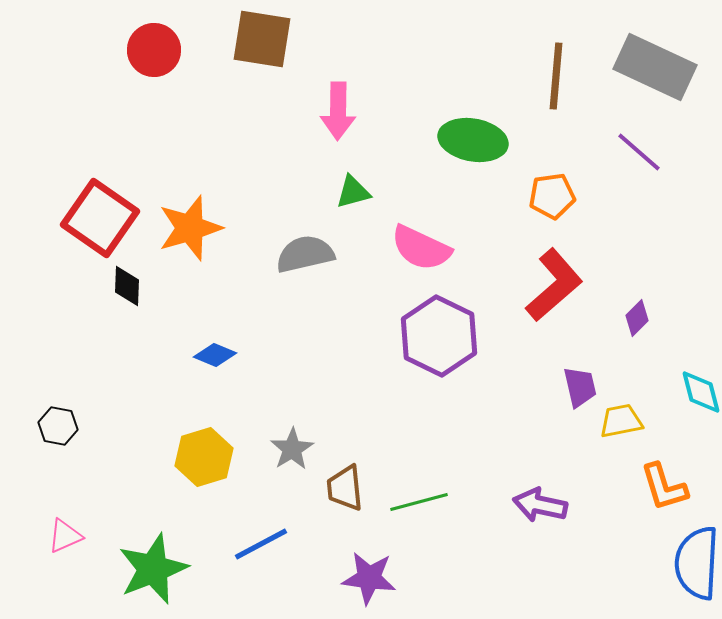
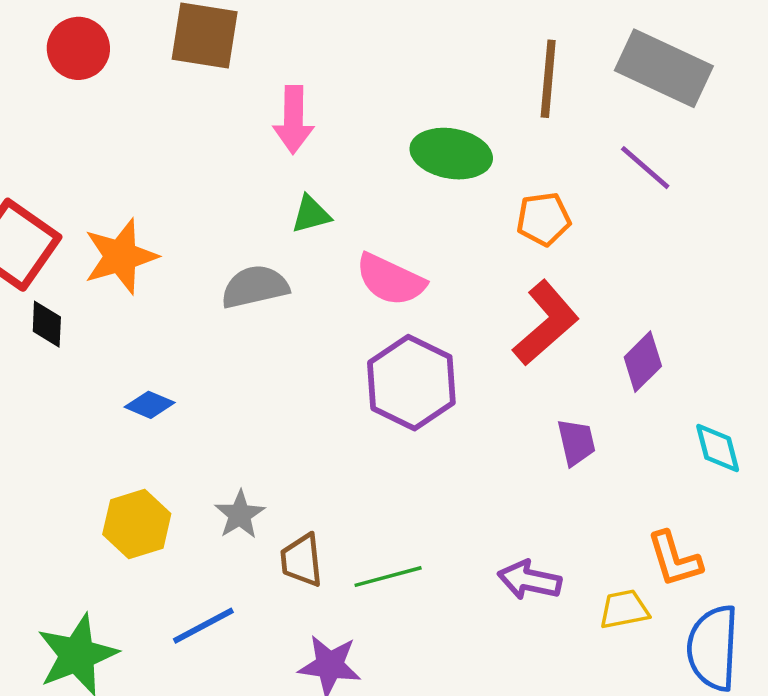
purple diamond: (637, 318) -> (643, 362), size x1.4
yellow trapezoid: (621, 421) -> (624, 609), moved

